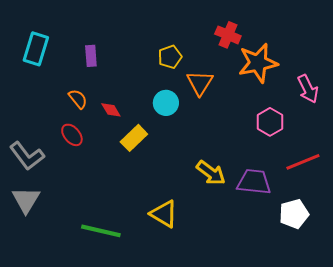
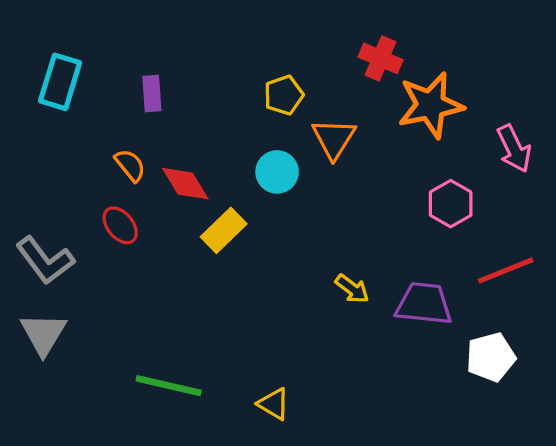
red diamond: (111, 110) -> (185, 184), size x1.4
yellow arrow: (211, 173) -> (352, 289), size x0.7
yellow triangle: (164, 214) -> (274, 404), moved, size x0.7

